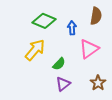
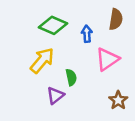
green semicircle: (59, 64) -> (71, 77), turned -56
purple triangle: (63, 84) -> (55, 95), moved

